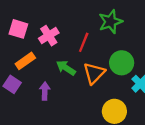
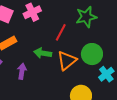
pink cross: (49, 36) -> (32, 12), moved
green arrow: (66, 68) -> (43, 53), turned -30

